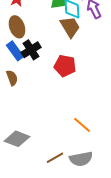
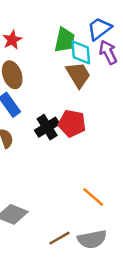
black cross: (31, 50) -> (47, 127), moved

